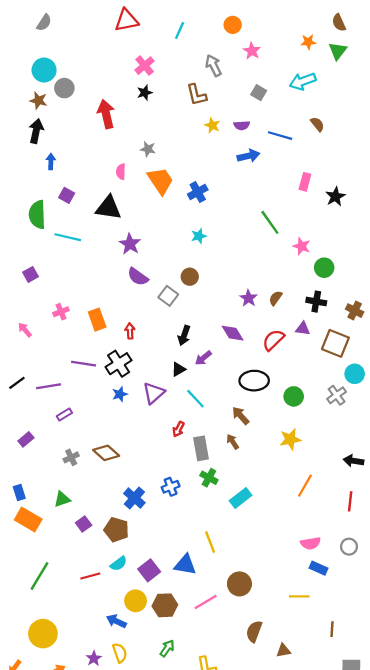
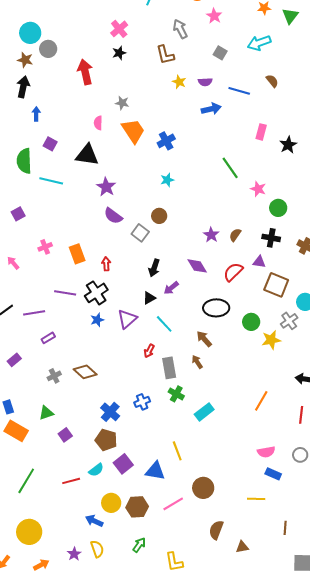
brown square: (335, 343) -> (276, 285), moved
yellow star: (290, 439) -> (271, 340), moved
brown pentagon: (116, 530) -> (106, 440), moved
purple square: (149, 570) -> (123, 464), moved

